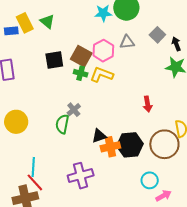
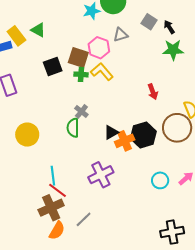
yellow L-shape: (102, 75) -> (102, 72), turned 40
cyan circle: (150, 180) -> (160, 180), moved

